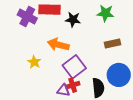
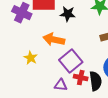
red cross: (73, 85) -> (81, 78), moved, turned 32

